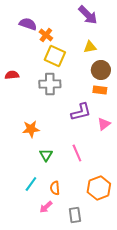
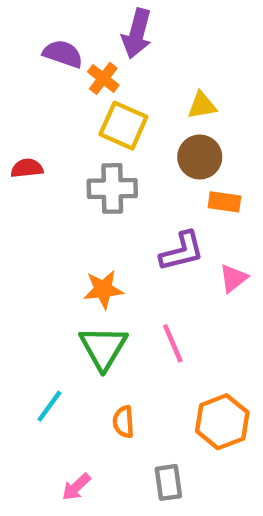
purple arrow: (88, 15) -> (137, 34), moved, turned 60
brown circle: (101, 70) -> (200, 157), moved
orange star: (31, 129) -> (103, 289), moved
green triangle: (46, 155) -> (103, 348), size x1.6
cyan line: (31, 184) -> (49, 406), moved
pink arrow: (46, 207) -> (76, 487), moved

